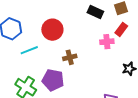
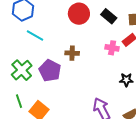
red circle: (52, 30) -> (79, 14), moved
cyan line: (29, 50) -> (35, 36), turned 36

